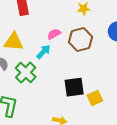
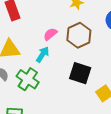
black square: (74, 87) -> (80, 73), moved, turned 35

